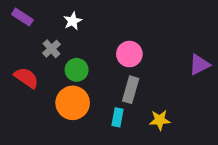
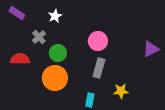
red semicircle: (26, 78) -> (20, 59), turned -36
cyan rectangle: (118, 117) -> (90, 100), moved

